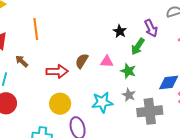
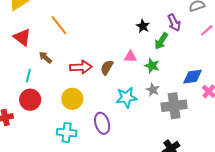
orange line: (36, 29) -> (59, 25), turned -30
brown semicircle: (82, 61) -> (107, 67), moved
yellow circle: (60, 104) -> (72, 99), moved

